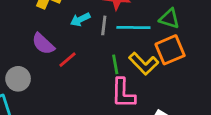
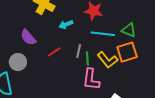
gray line: (104, 25) -> (79, 51), moved
purple semicircle: (43, 44) -> (28, 37), moved

